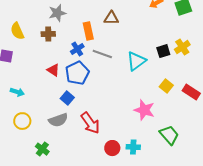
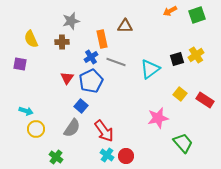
red triangle: (53, 70) -> (67, 78), turned 32
cyan arrow: (17, 92) -> (26, 111), moved
pink star: (144, 110) -> (158, 118), turned -30
gray semicircle: (58, 120) -> (72, 128), turned -36
cyan cross: (133, 147) -> (107, 155), moved, turned 32

